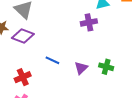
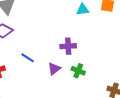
purple cross: (89, 22) -> (68, 46), moved

